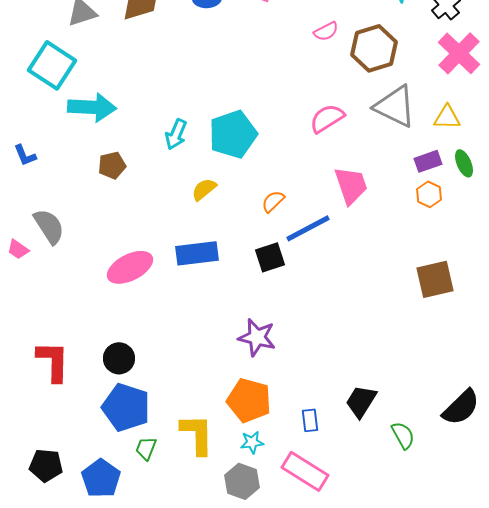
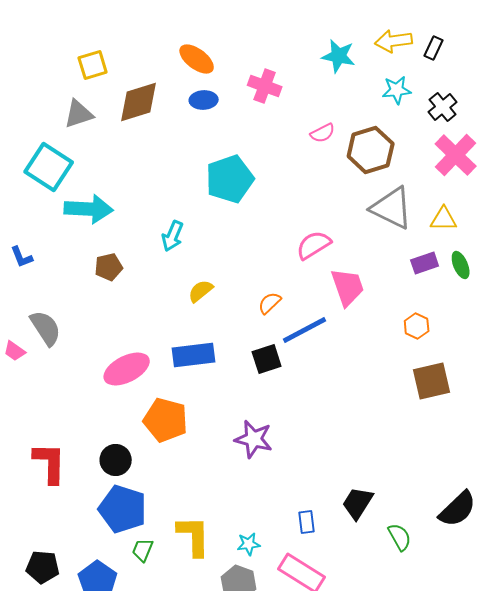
pink semicircle: (327, 118) -> (314, 245), moved
cyan pentagon: (233, 134) -> (230, 179), moved
orange hexagon: (429, 194) -> (417, 326), moved
orange pentagon: (249, 400) -> (166, 420), moved

